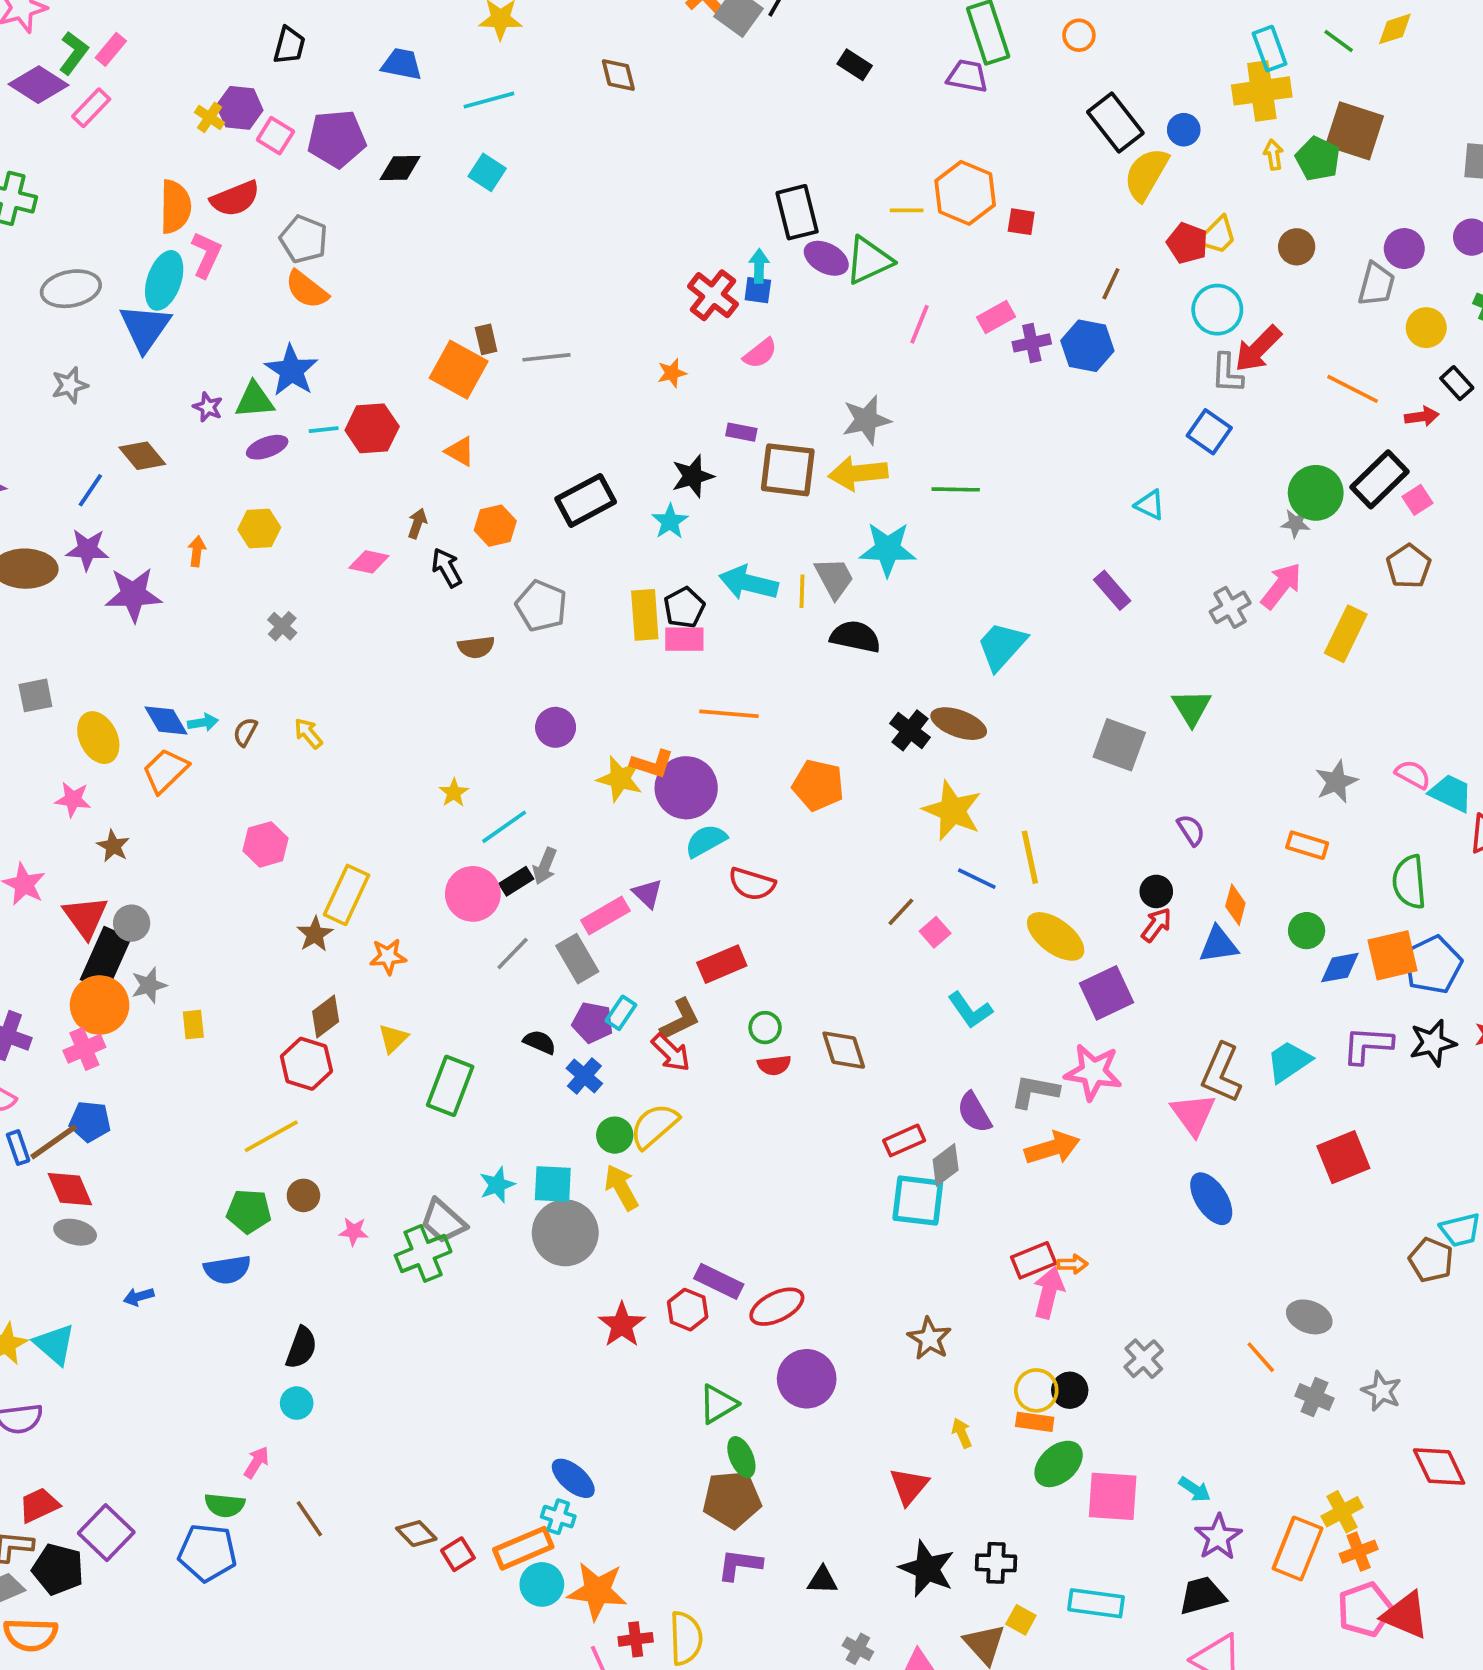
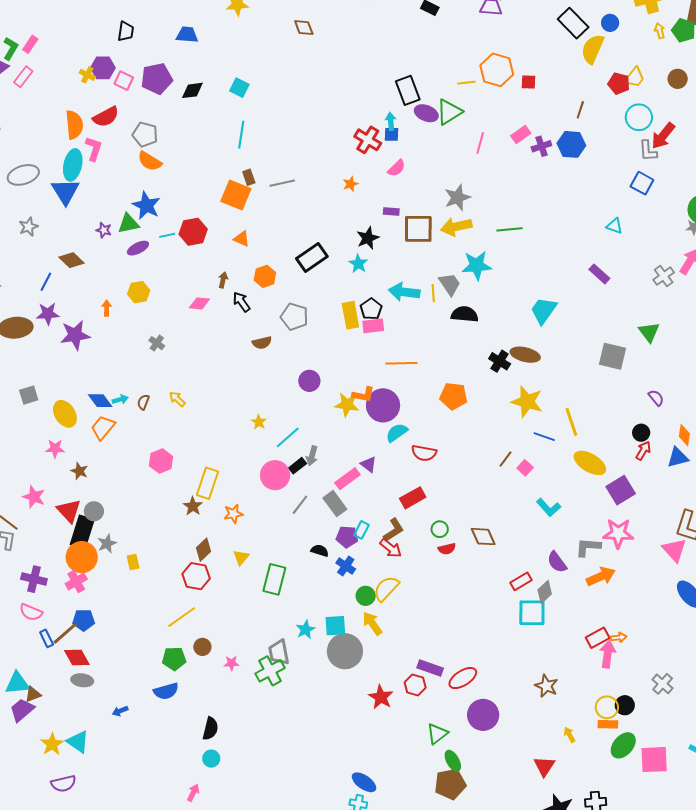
cyan line: (489, 100) -> (241, 135), moved, turned -60
gray trapezoid: (443, 1221) -> (279, 652), turned 44

